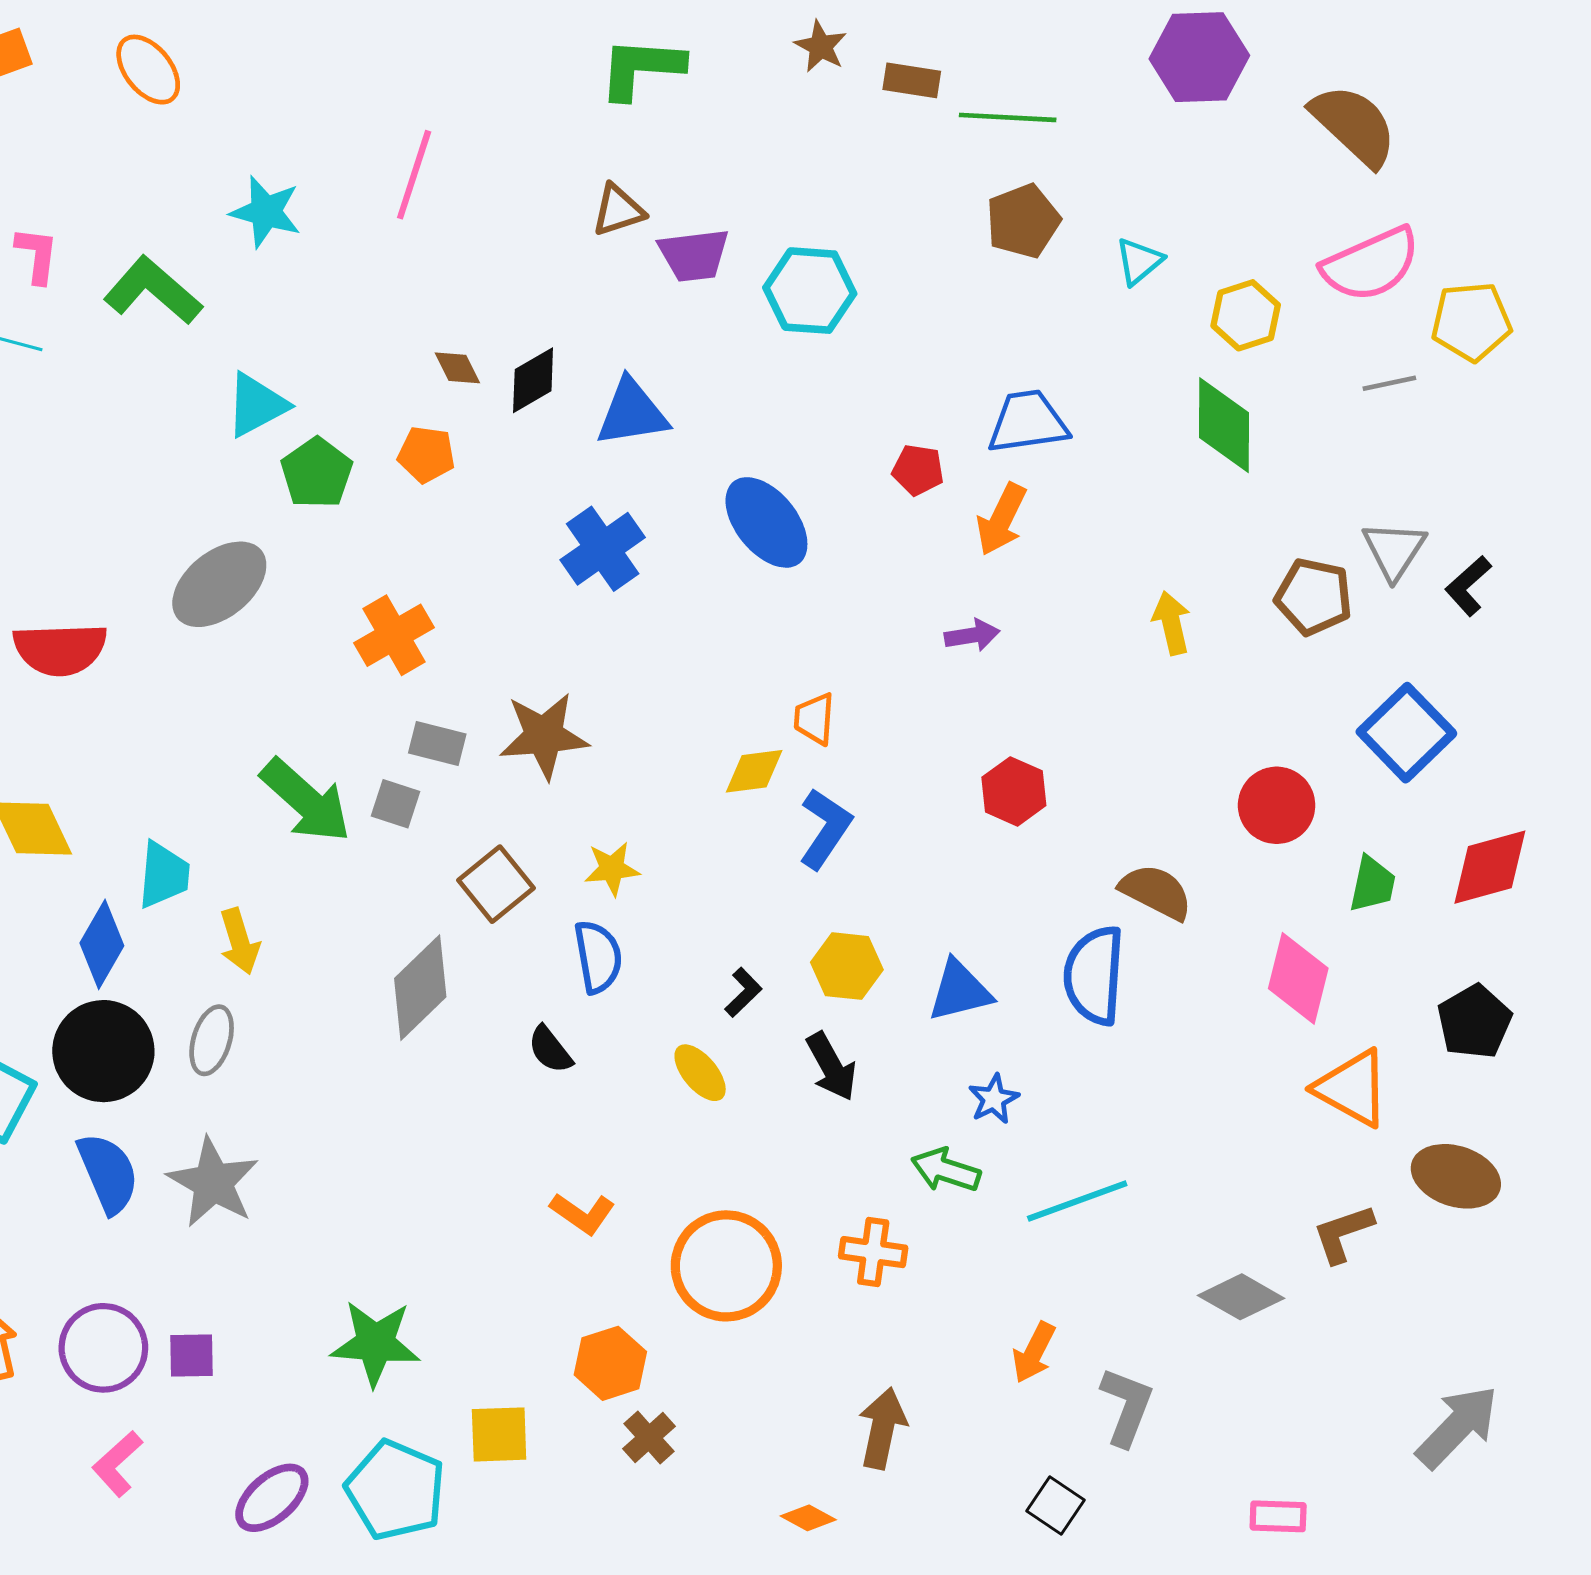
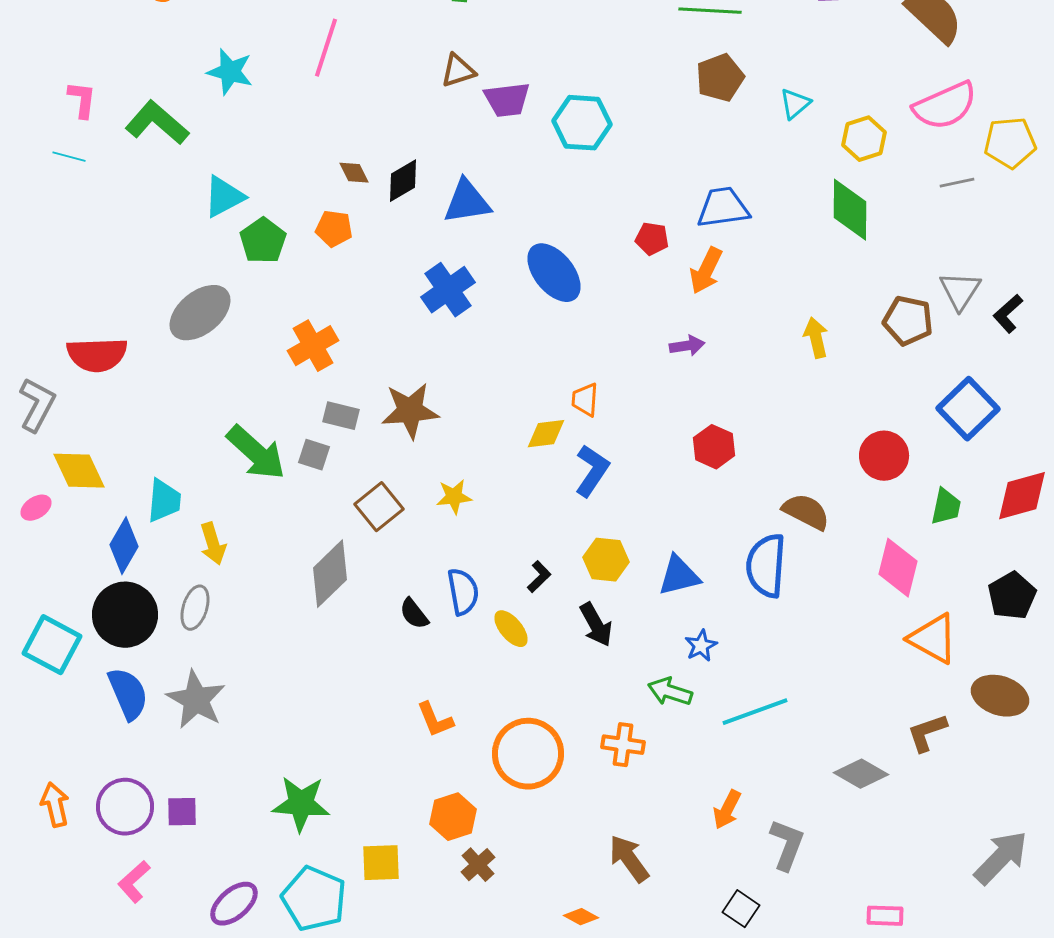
blue semicircle: (598, 957) -> (463, 592), moved
orange L-shape: (583, 1213) -> (435, 720), turned 33
brown arrow: (882, 1428) -> (629, 859), turned -48

